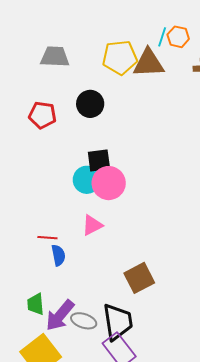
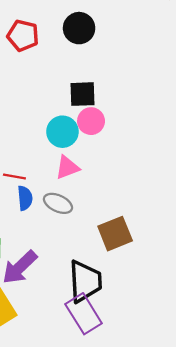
cyan circle: (87, 180) -> (62, 132), moved
pink circle: (109, 183) -> (91, 121), size x0.7
gray ellipse: (84, 321) -> (58, 203), moved

